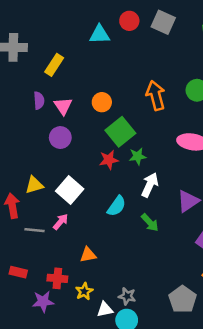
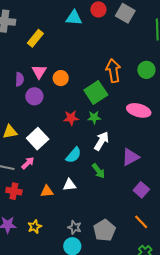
purple semicircle: (39, 101) -> (20, 79), moved
orange circle: (102, 102) -> (61, 78), moved
green square: (120, 132) -> (96, 92), moved
red cross: (57, 278) -> (14, 191), moved
yellow star: (84, 291) -> (35, 227), moved
gray pentagon: (183, 299) -> (104, 230), moved
white triangle: (105, 310) -> (69, 185), moved

